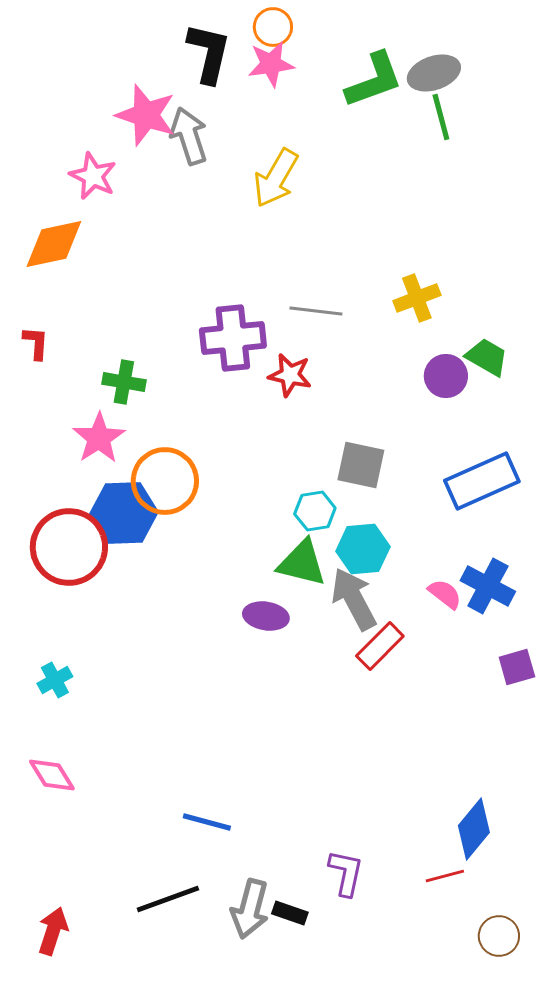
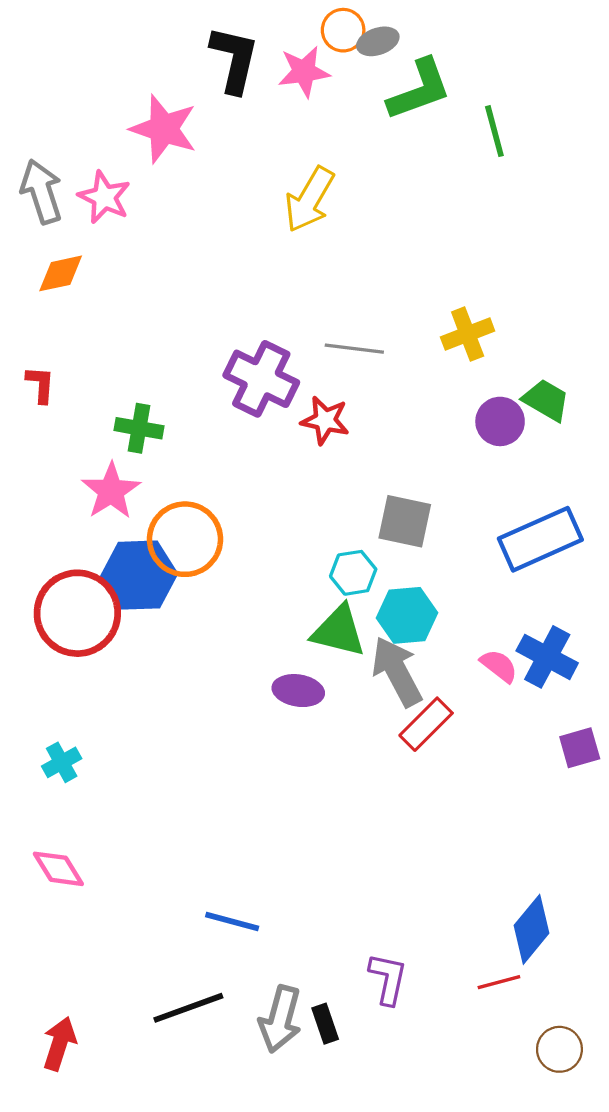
orange circle: (273, 27) -> (343, 30), moved
gray ellipse: (434, 73) -> (378, 41), moved, size x0.7
gray arrow: (189, 136) -> (41, 192), moved
orange diamond: (54, 244) -> (61, 273), size x0.7
purple cross: (233, 338) -> (261, 379), turned 32
black rectangle: (290, 913) -> (325, 1024), turned 52

